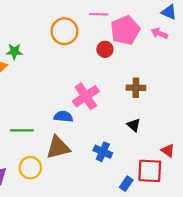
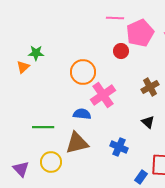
orange circle: (64, 31) -> (83, 72), moved
brown cross: (136, 88) -> (150, 87), turned -30

